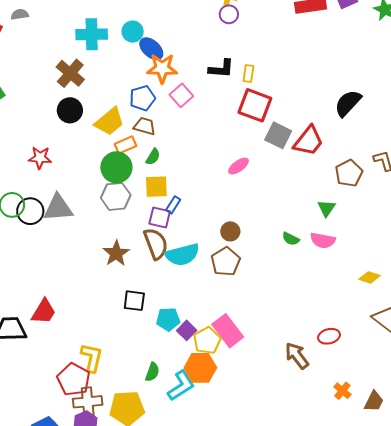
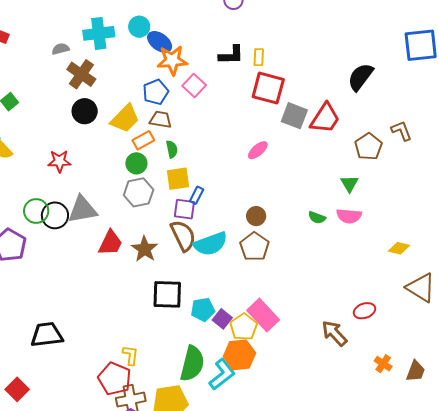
gray semicircle: (20, 14) -> (61, 49), moved
green semicircle: (153, 157) -> (172, 149), turned -36
green circle: (116, 167) -> (136, 163), size x0.7
black square: (134, 301) -> (167, 294), size x1.4
red trapezoid: (44, 312) -> (110, 243), moved
yellow L-shape: (92, 358) -> (130, 355), size x0.7
green semicircle: (152, 372) -> (192, 364), size x1.8

